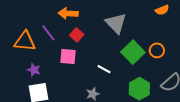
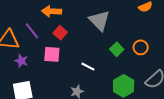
green square: (133, 52) -> (117, 49), size x0.6
purple star: (34, 70) -> (21, 61), moved

